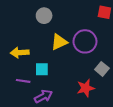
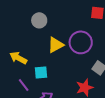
yellow arrow: (20, 53) -> (18, 58), turned 36
purple line: (23, 81) -> (24, 85), turned 48

